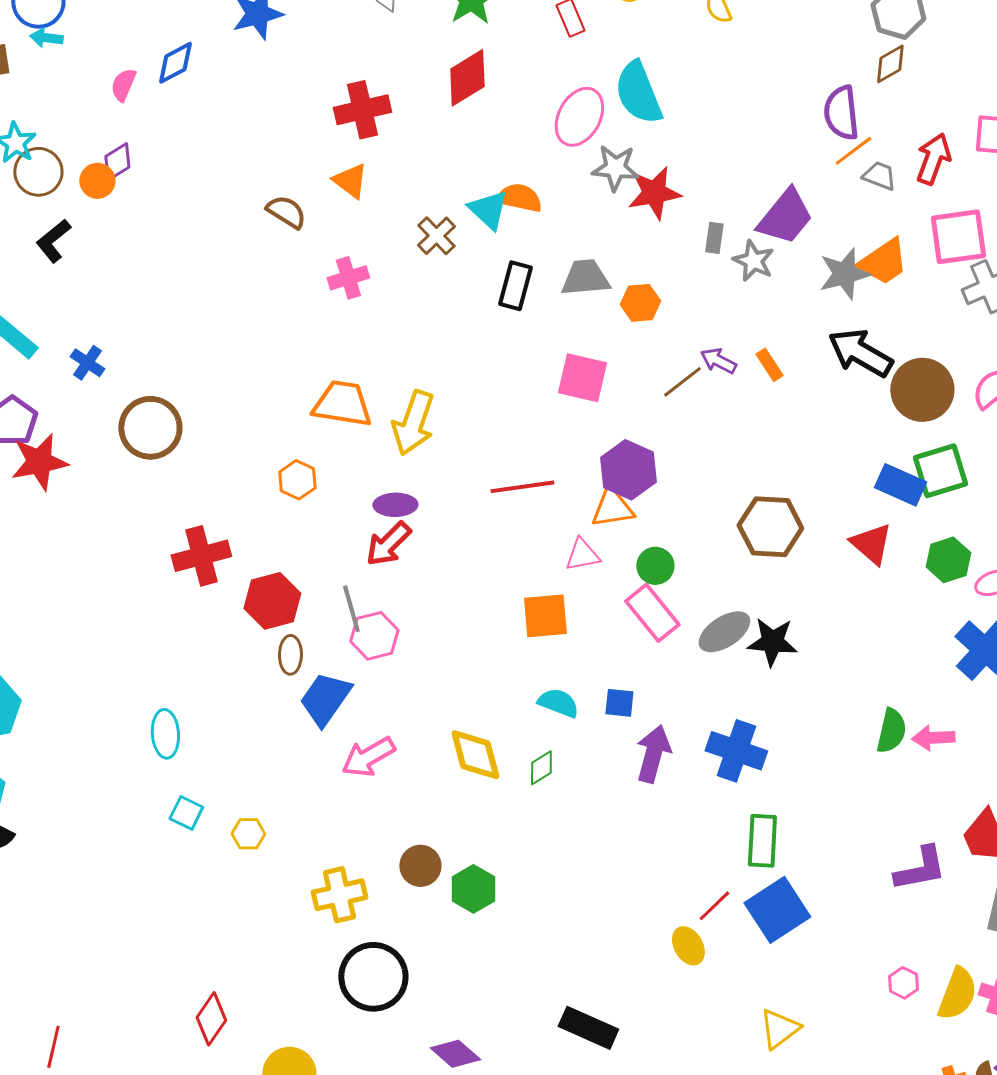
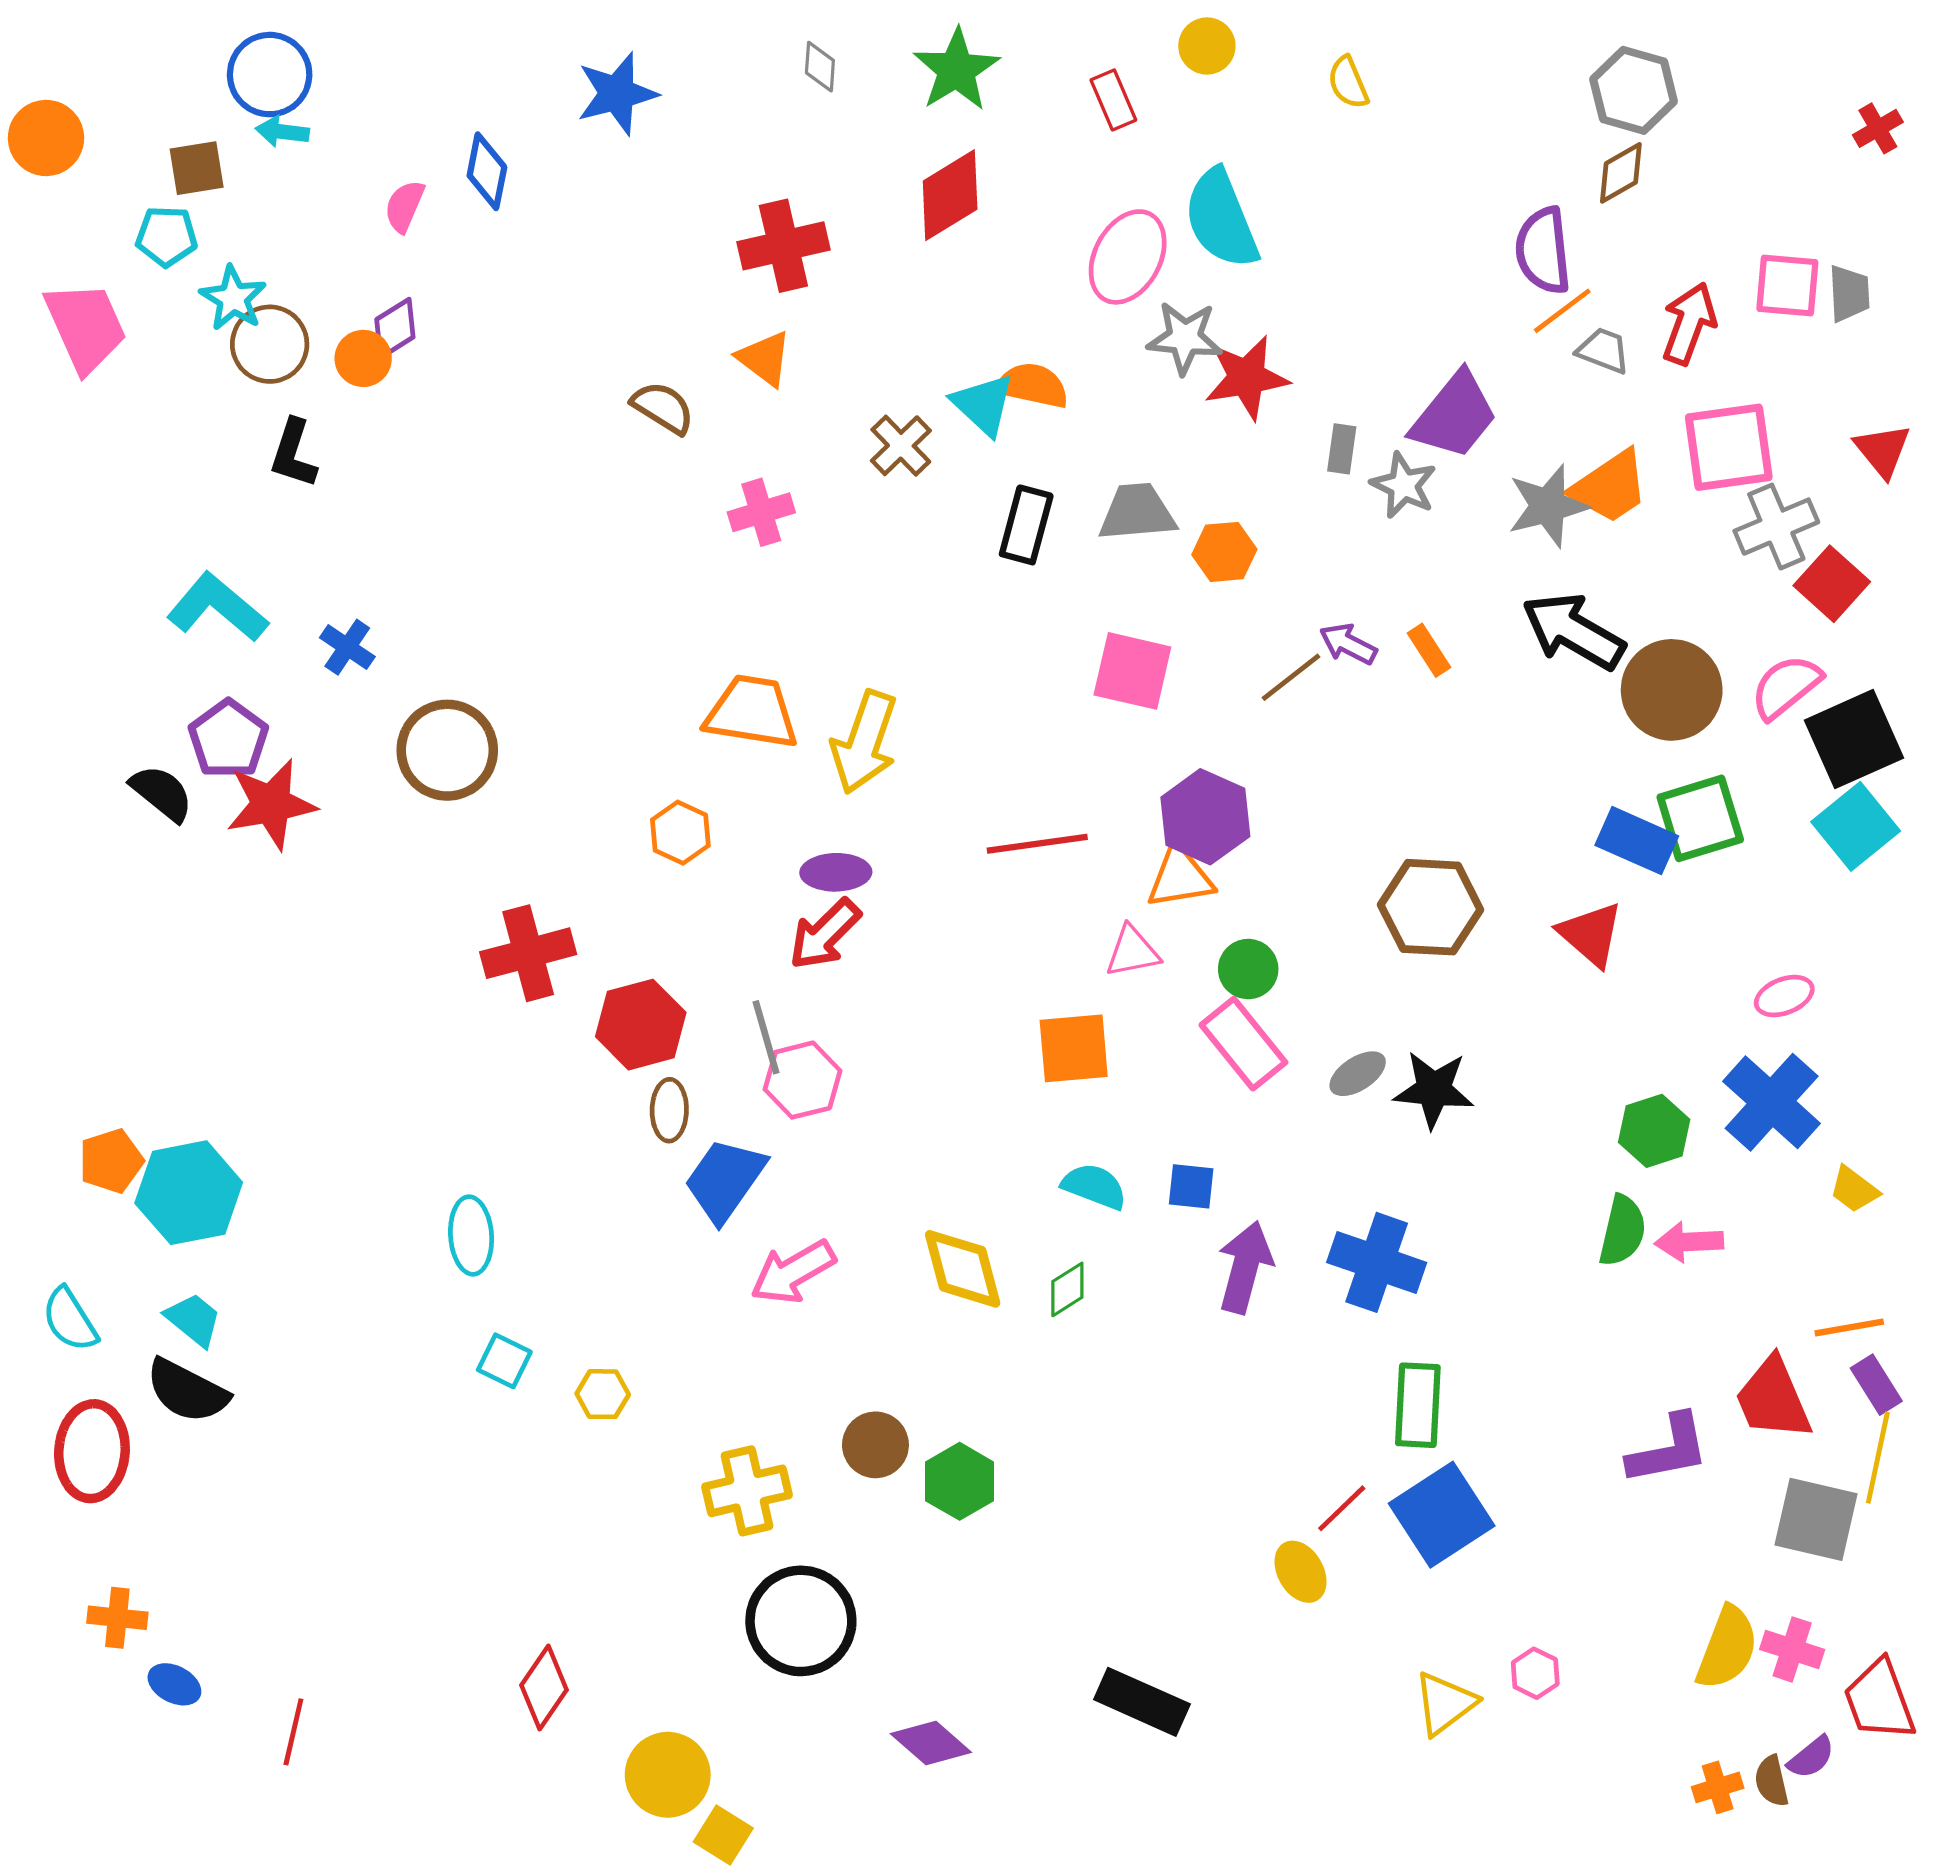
blue diamond: (175, 63) -> (487, 171), turned -51
black L-shape: (53, 241) -> (293, 454), turned -33
green hexagon: (948, 560) -> (1654, 1131), moved
gray ellipse: (724, 632) -> (1358, 1074), size x0.7
pink hexagon: (903, 983) -> (1535, 1673), moved

